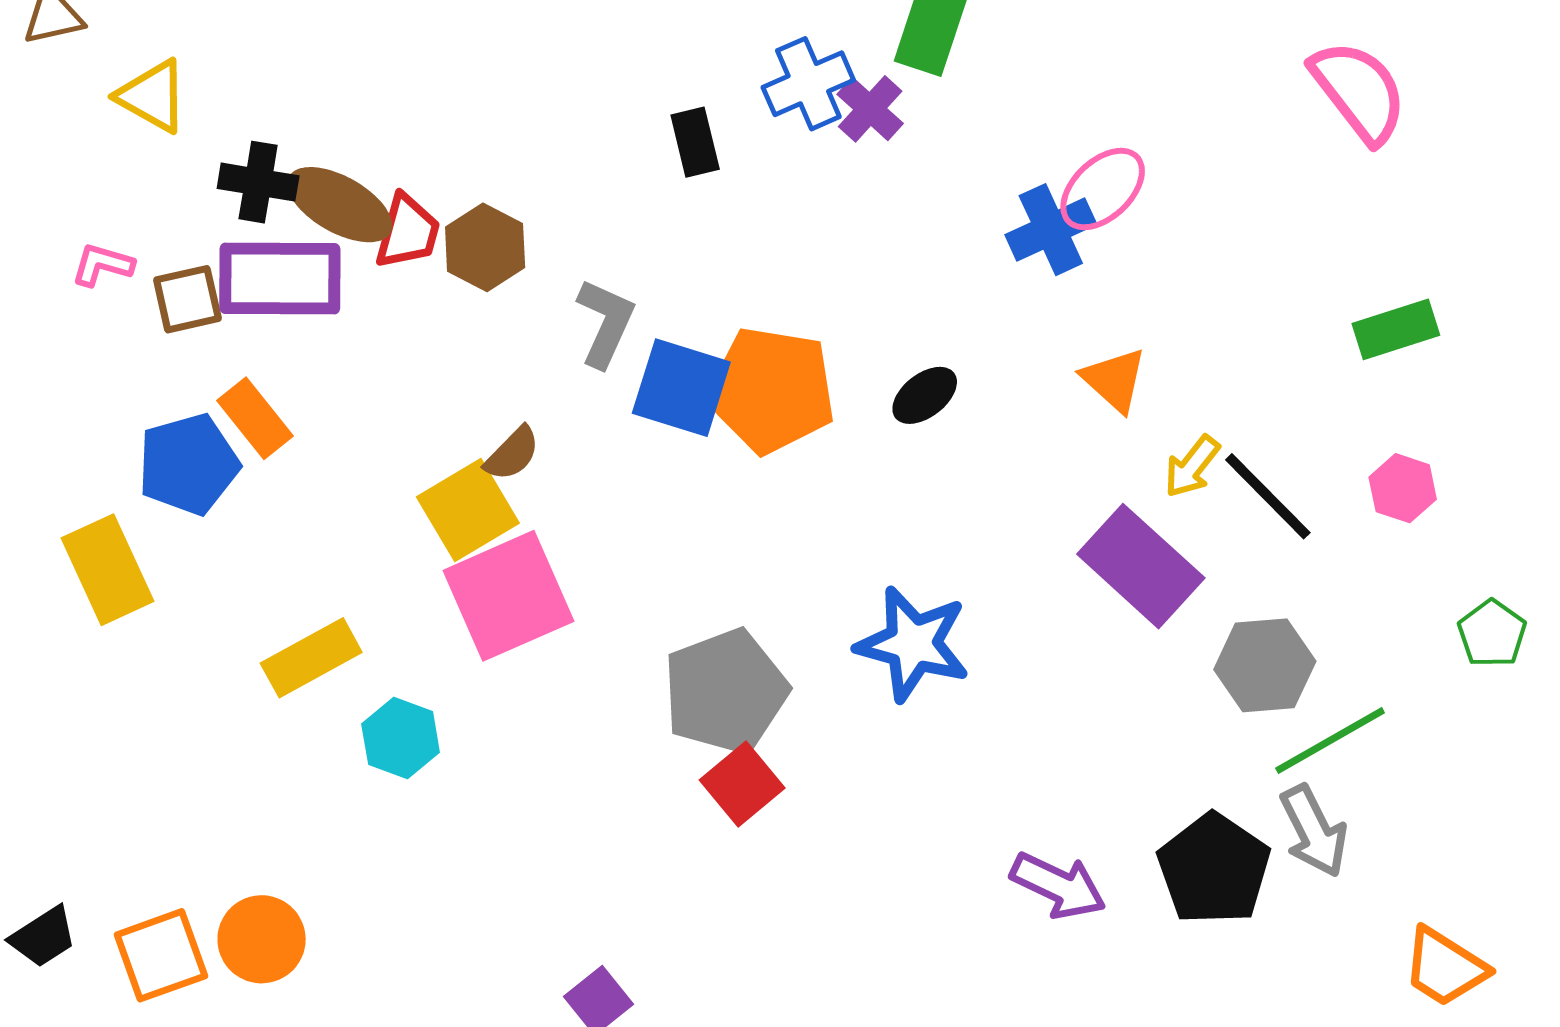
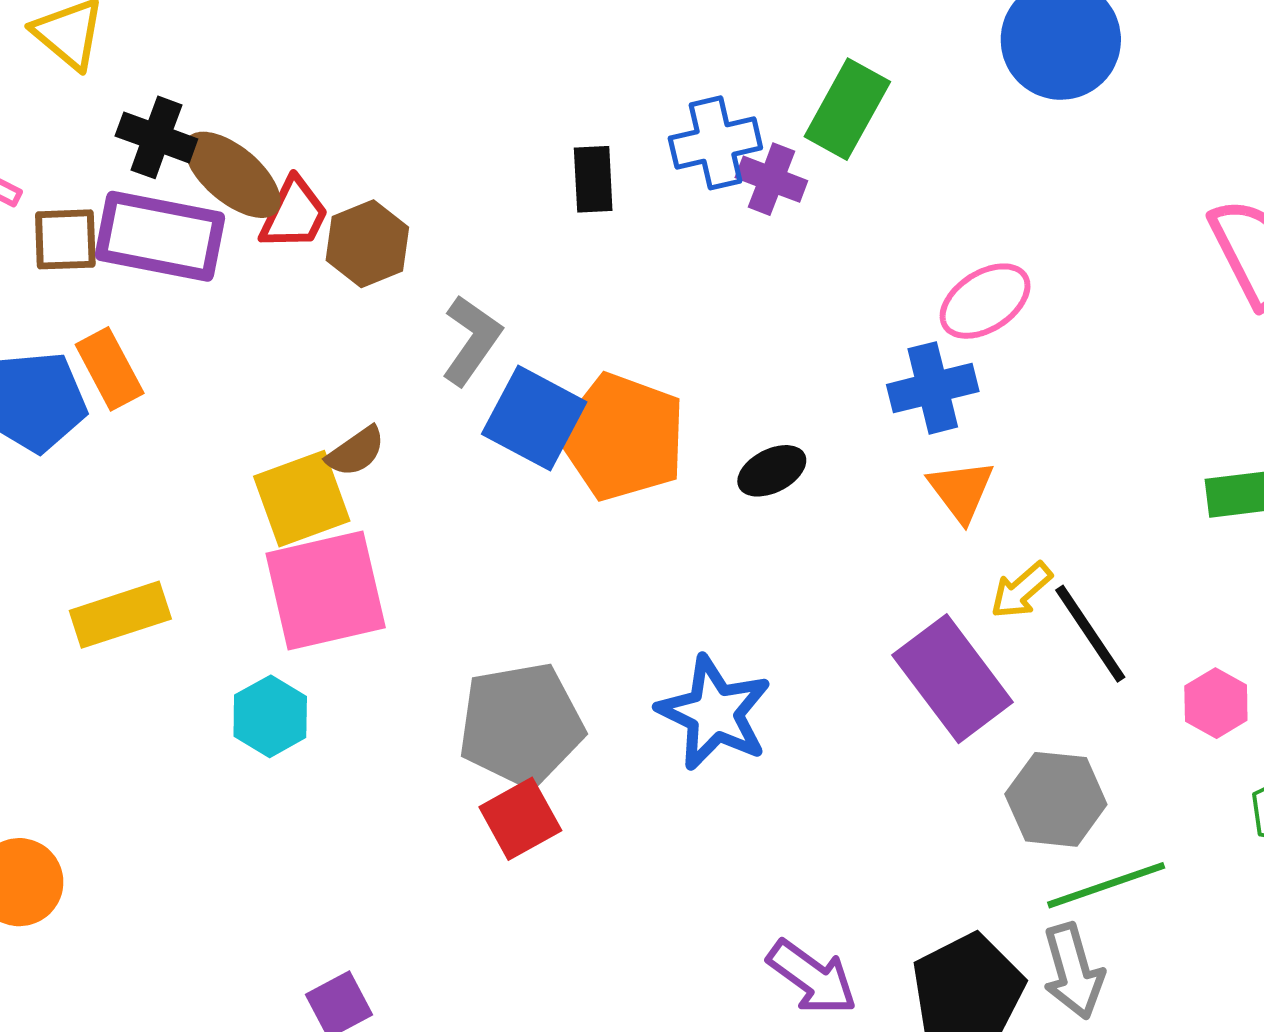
purple cross: (870, 109) -> (771, 179), turned -32
blue cross: (1051, 230) -> (933, 388), moved
pink hexagon: (1403, 488) -> (1216, 703), moved
cyan hexagon: (401, 738) -> (270, 716), moved

